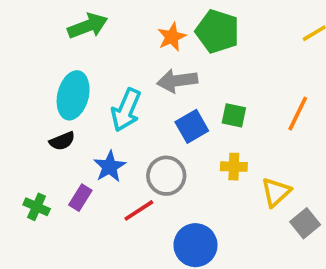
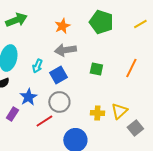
green pentagon: (217, 31) -> (101, 22), moved
cyan arrow: (126, 110) -> (37, 66), size x0.6
blue square: (192, 126) -> (58, 75), moved
yellow cross: (234, 167) -> (97, 113), moved

